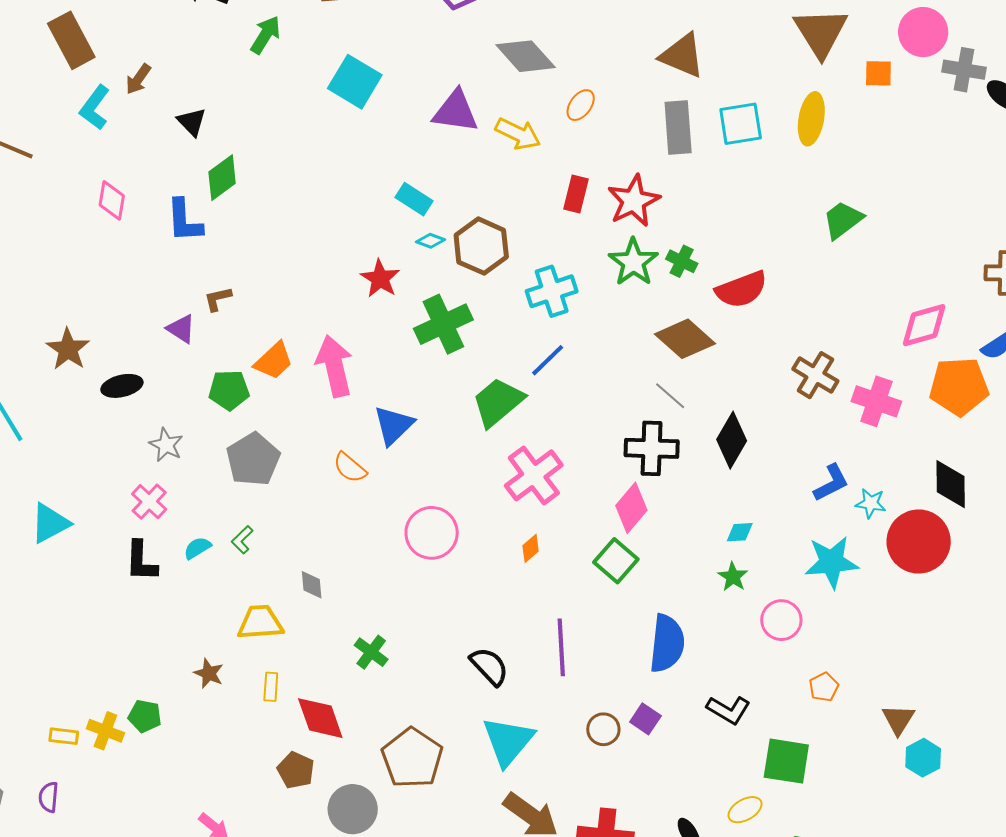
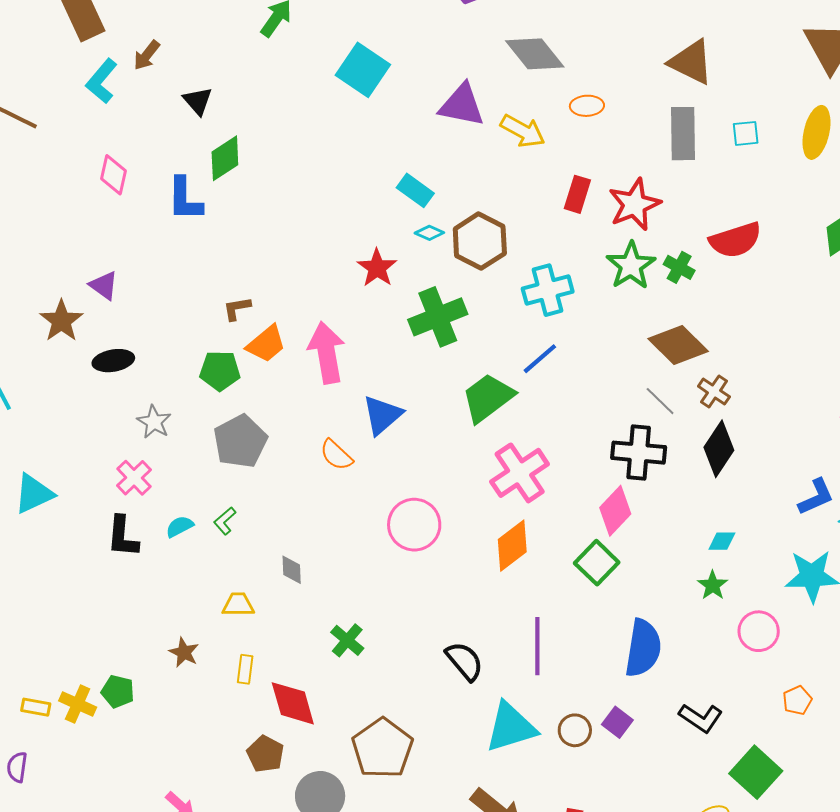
orange ellipse: (581, 105) -> (587, 106), turned 48
cyan square: (741, 124) -> (746, 133), size x0.6
red semicircle: (741, 289) -> (736, 240), moved
brown L-shape: (218, 299) -> (237, 308), moved
purple triangle: (181, 329) -> (104, 285), moved
brown cross: (815, 375) -> (714, 392), moved, size x0.7
orange diamond: (531, 548) -> (512, 546), size x1.8
yellow trapezoid: (260, 623) -> (238, 605), size x0.7
cyan triangle: (508, 741) -> (511, 727), moved, turned 30
green square: (786, 761) -> (756, 772), turned 30

